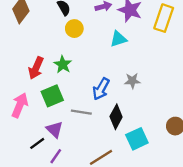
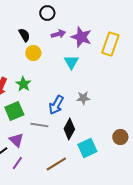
cyan triangle: (118, 39) -> (71, 62), turned -42

